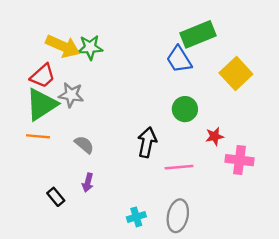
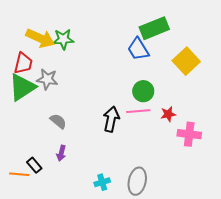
red trapezoid: (43, 76) -> (23, 63), turned -35
orange line: (38, 136) -> (19, 174), moved
pink line: (179, 167) -> (138, 111), moved

